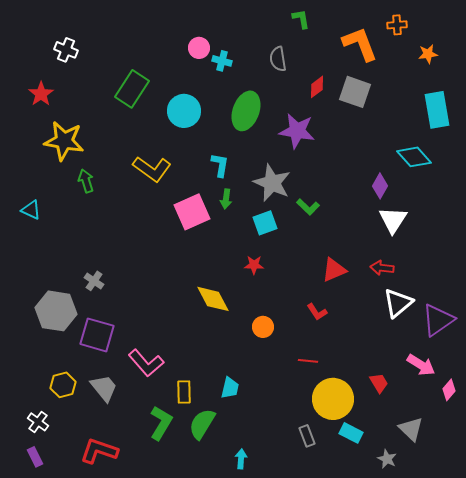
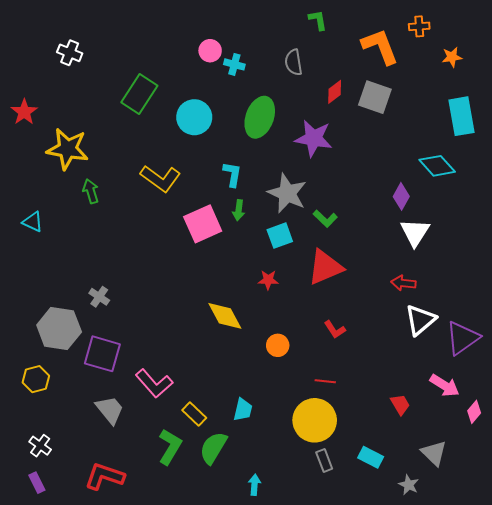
red star: (41, 94) -> (24, 112), moved
red triangle: (334, 270) -> (325, 267), moved, size x1.4
yellow hexagon: (63, 385) -> (36, 379), moved
yellow rectangle: (184, 392) -> (194, 414), turned -45
yellow circle: (333, 399) -> (315, 420), moved

